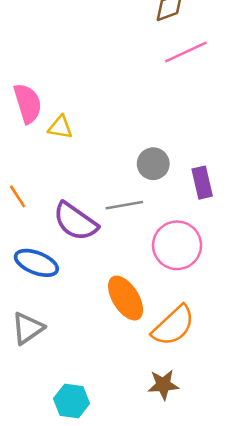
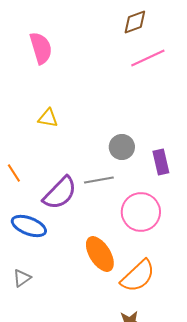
pink semicircle: (28, 103) -> (41, 48), moved
purple semicircle: (75, 221) -> (60, 193), turned -81
gray triangle: (28, 328) -> (22, 278), size x0.7

